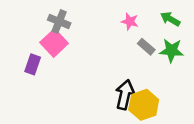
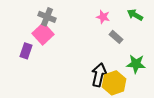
green star: (171, 50) -> (136, 64), moved

